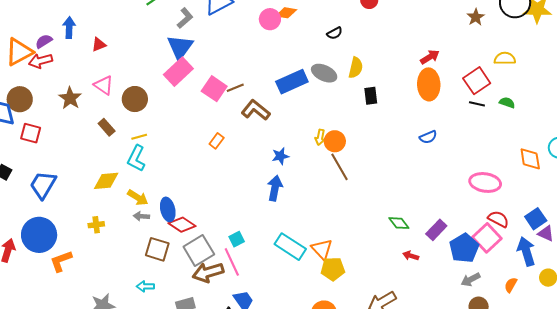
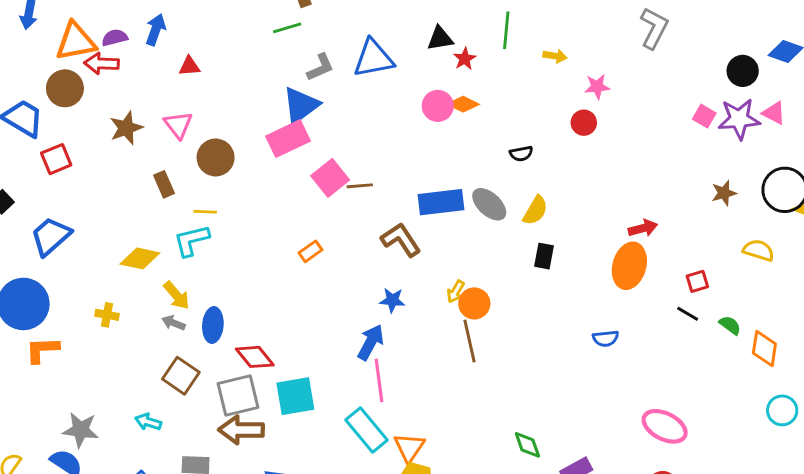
yellow semicircle: (505, 58) -> (759, 250), moved
red square: (477, 81) -> (697, 281), size x0.6
brown circle: (20, 99) -> (65, 88), moved
brown L-shape: (256, 110) -> (401, 240), moved
red square: (31, 133) -> (56, 159), turned 35
cyan L-shape: (136, 158) -> (192, 240), turned 32
orange diamond: (530, 159) -> (764, 349), moved
red diamond: (182, 225) -> (255, 357), moved
cyan square: (237, 239) -> (295, 396), size x1.8
pink line: (232, 262) -> (379, 381), moved

